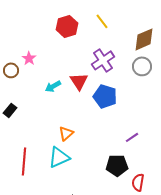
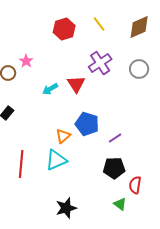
brown diamond: (144, 39) -> (139, 27), moved
blue pentagon: (105, 96) -> (87, 124), moved
purple line: (132, 137) -> (115, 138), moved

